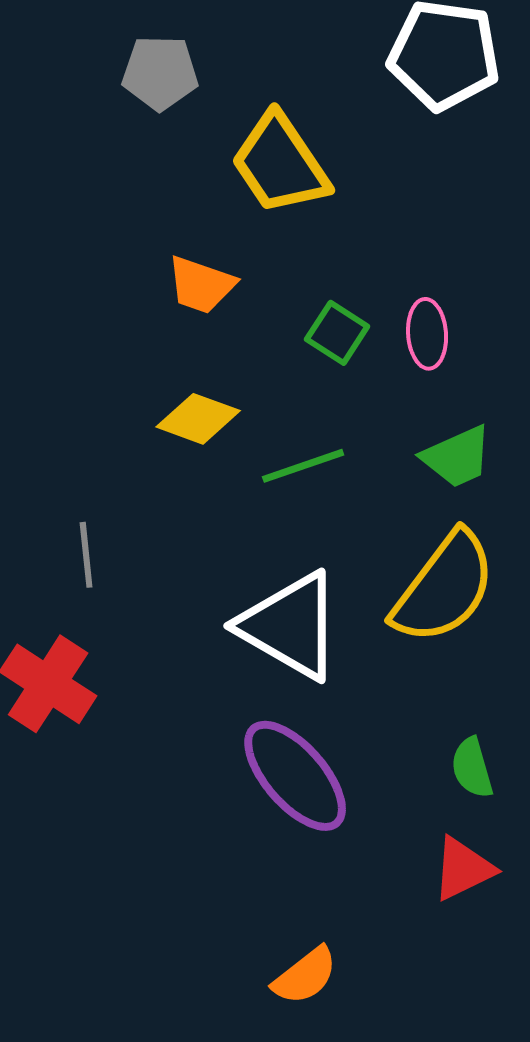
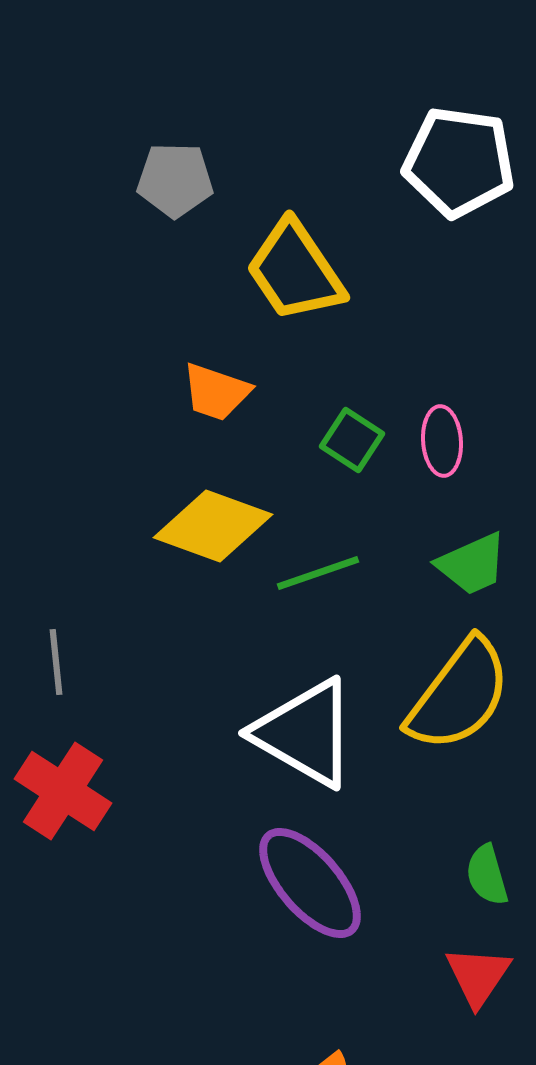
yellow diamond: (198, 419) -> (213, 526), size x1.4
gray line: (86, 555) -> (56, 662), moved
red triangle: (463, 869) -> (478, 976), turned -30

